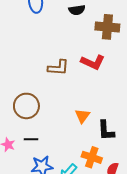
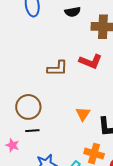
black line: (31, 139) -> (32, 131), moved

